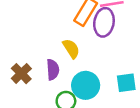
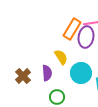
cyan circle: (86, 85) -> (81, 73), moved

